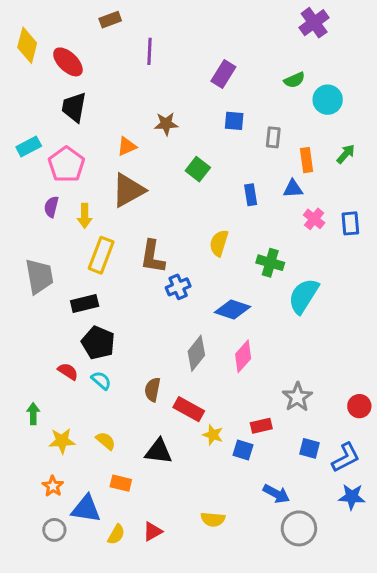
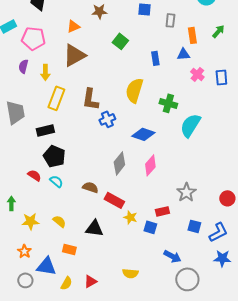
pink pentagon: (66, 165) -> (33, 38), turned -30
yellow semicircle: (219, 243) -> (134, 90), size x1.4
brown semicircle: (152, 390) -> (90, 187), turned 98

